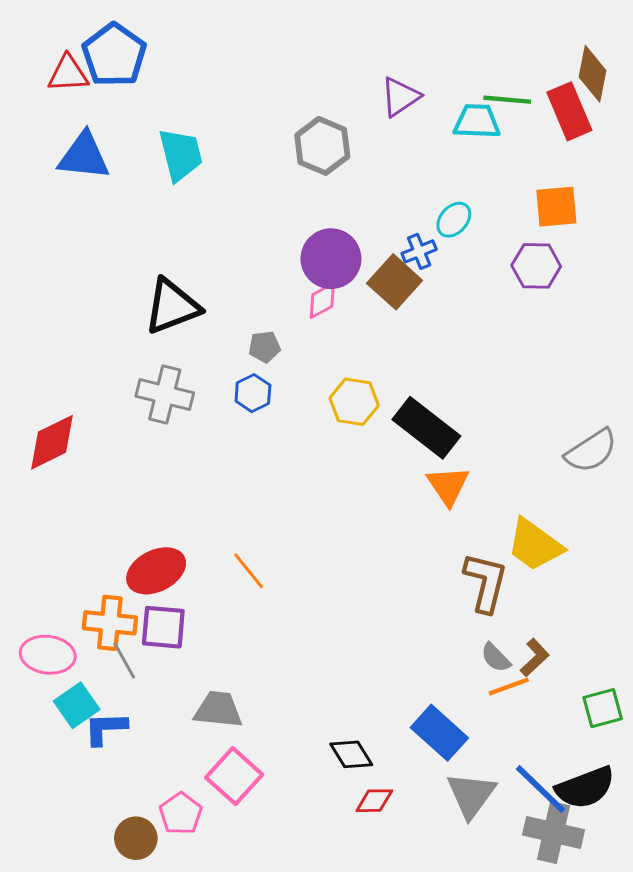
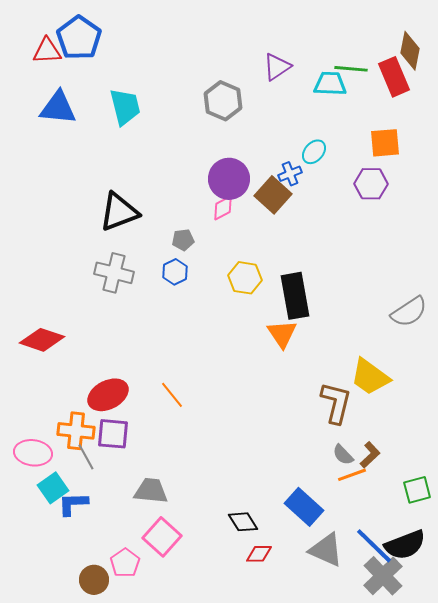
black rectangle: (426, 428) -> (295, 296), turned 42
red diamond: (52, 442) -> (42, 340), moved, turned 45
orange triangle: (448, 486) -> (282, 334), moved
gray triangle: (471, 795) -> (326, 550), turned -42
gray cross: (554, 832) -> (383, 576), turned 33

